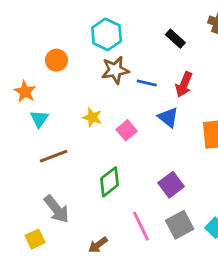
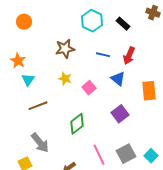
cyan hexagon: (107, 34) -> (92, 21), moved
orange circle: (56, 60) -> (24, 22), moved
brown star: (115, 70) -> (65, 49), moved
purple square: (171, 185) -> (120, 114), moved

